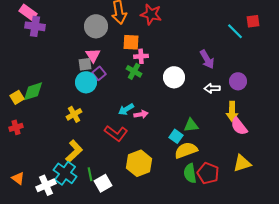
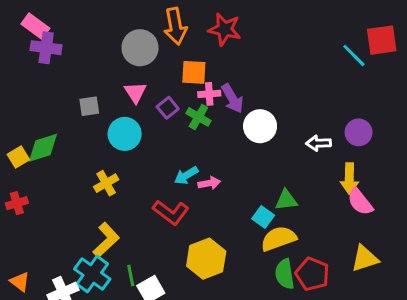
red square: (253, 21) -> (382, 40), size x1.5
purple arrow: (207, 59) -> (232, 99), moved
gray square: (85, 64) -> (89, 106), moved
purple square: (99, 73) -> (168, 108), moved

